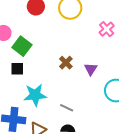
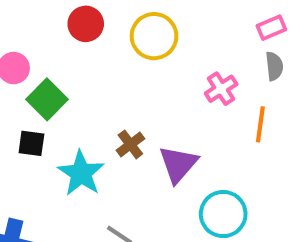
purple triangle: (91, 69) -> (178, 164), size x1.5
cyan star: (35, 95) -> (81, 173), moved, turned 30

